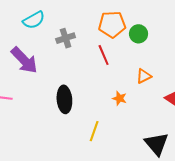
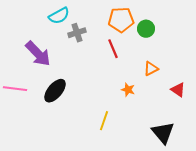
cyan semicircle: (34, 20) -> (59, 16), moved
black ellipse: (64, 99) -> (55, 91), moved, turned 45

